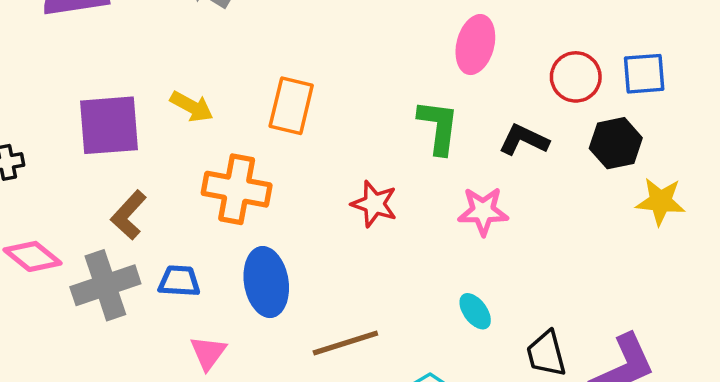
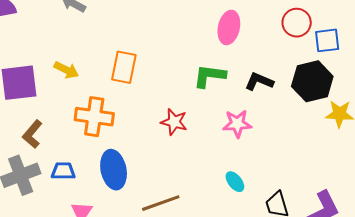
red circle: (576, 77) -> (297, 23), moved
green L-shape: (438, 127) -> (209, 76), turned -88
black hexagon: (616, 143) -> (312, 81), size x1.4

